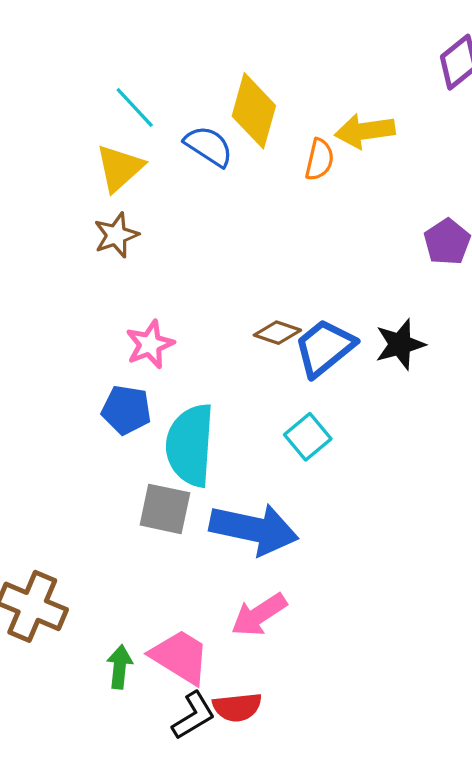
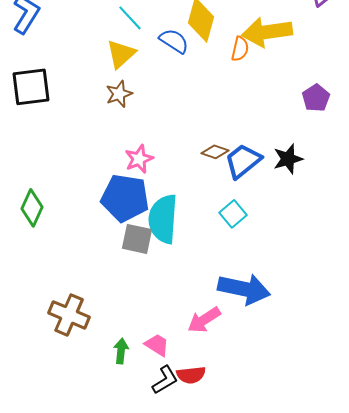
yellow arrow: (365, 131) -> (267, 32), size x1.4
blue pentagon: (126, 410) -> (125, 198), size x1.6
gray square: (165, 509) -> (137, 239), moved
blue arrow: (254, 529) -> (244, 289), moved
pink trapezoid: (180, 657) -> (157, 345), size x0.7

